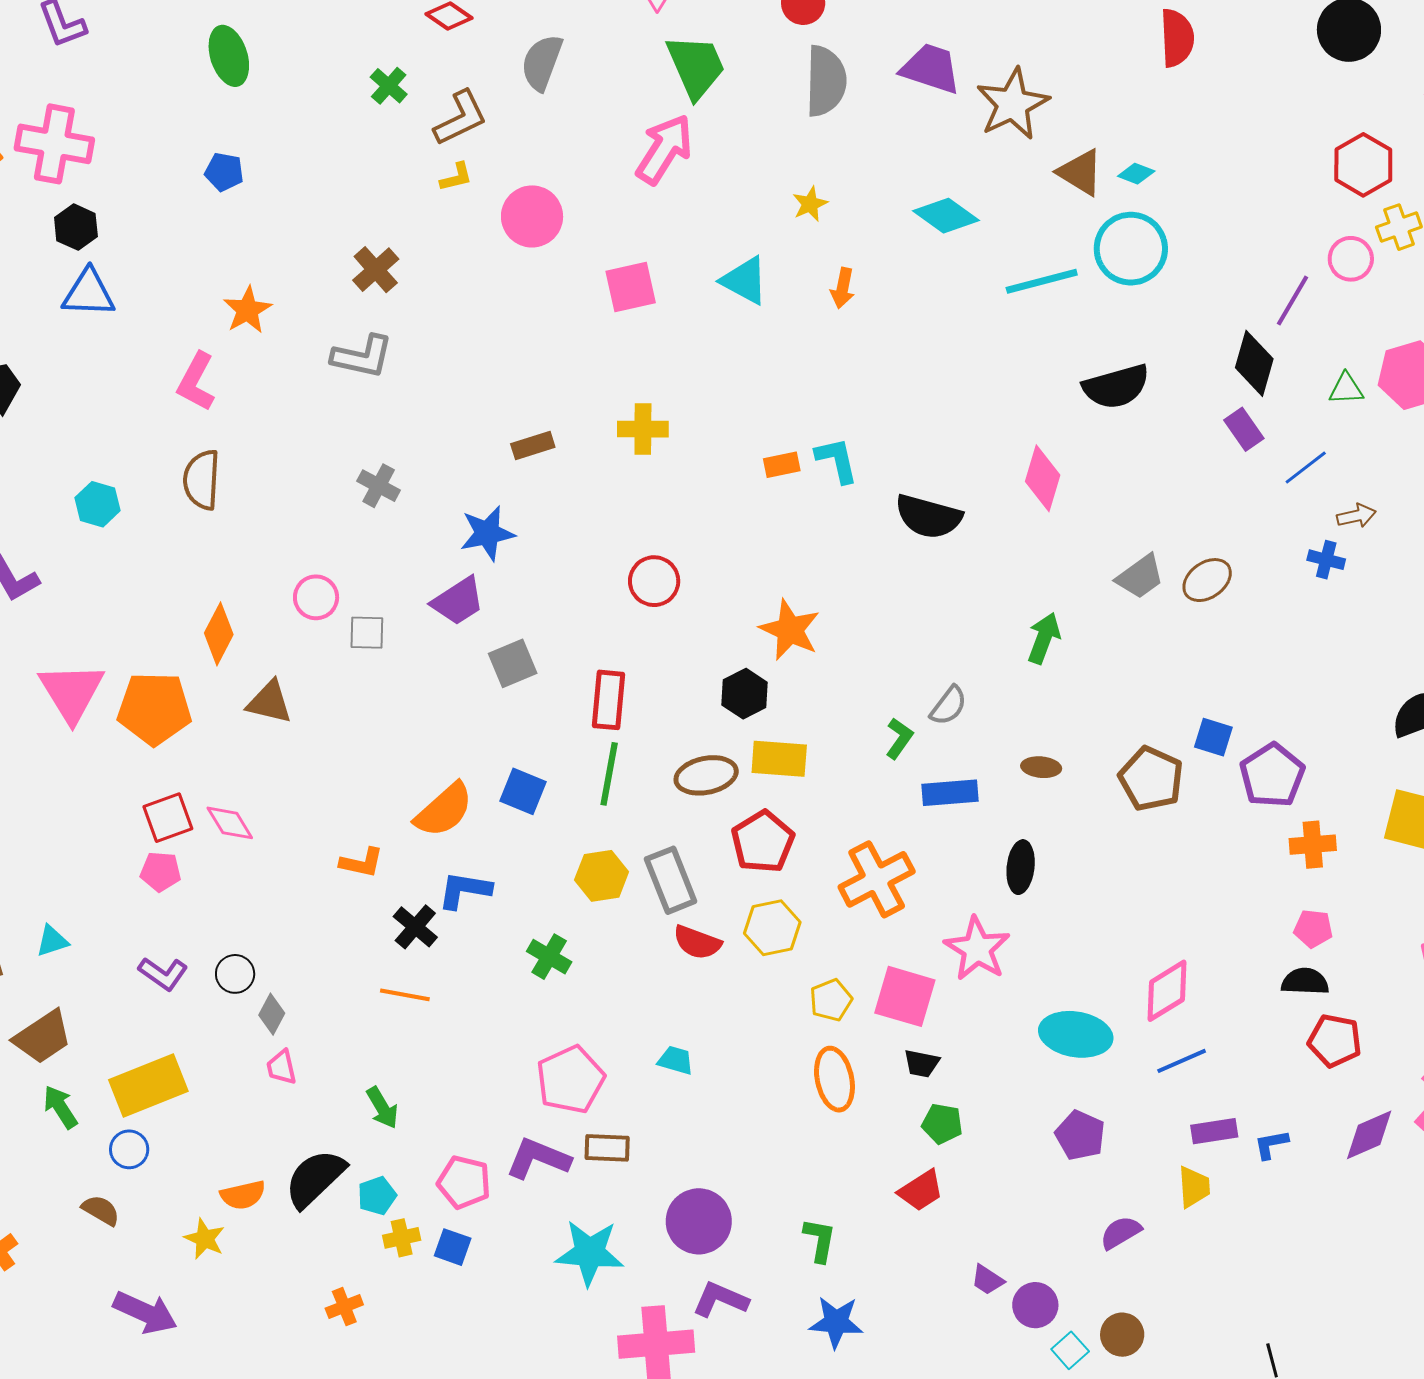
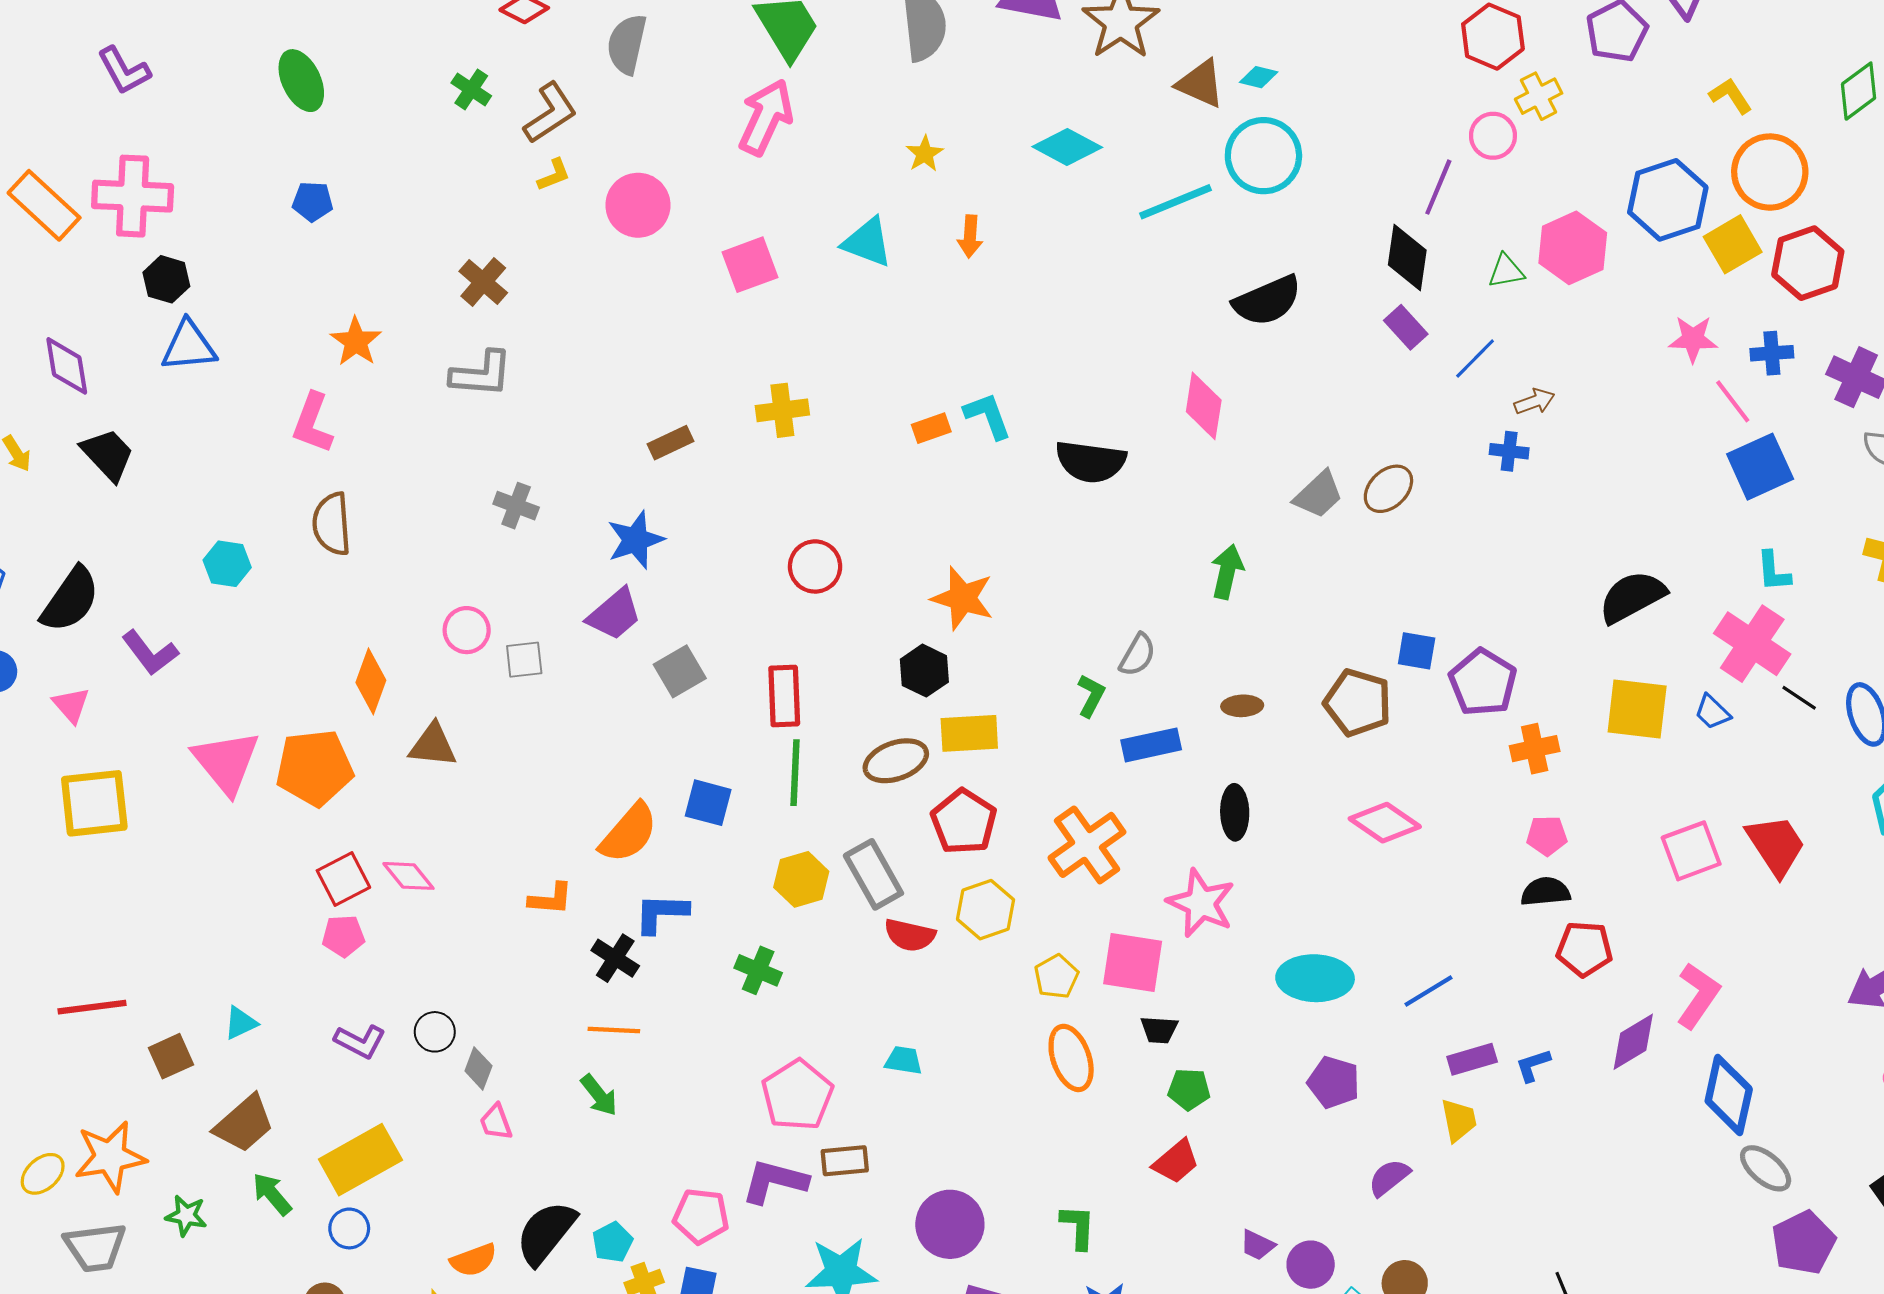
pink diamond: (1167, 991) -> (1385, 823), moved, turned 74
green arrow: (382, 1108) -> (599, 1095), moved

